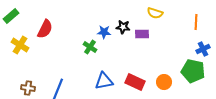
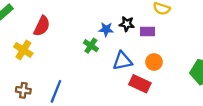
yellow cross: (20, 45) -> (23, 50), moved
blue triangle: (104, 81) -> (122, 61), moved
orange circle: (164, 82) -> (154, 62), moved

